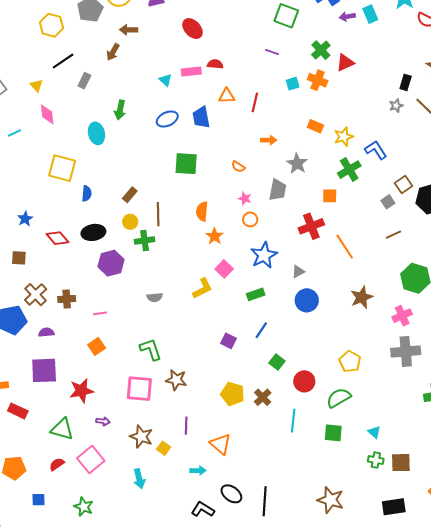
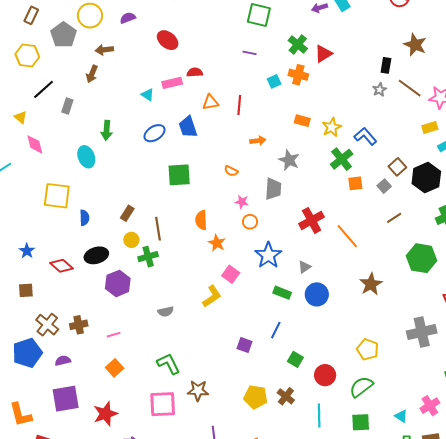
orange square: (330, 196) -> (355, 183), moved
green rectangle: (256, 294) -> (282, 293), moved, turned 48
pink cross: (402, 316) -> (430, 406), moved

